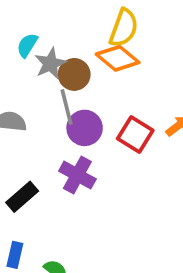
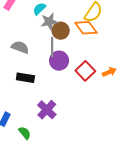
purple cross: (77, 175) -> (47, 110), moved
black rectangle: (22, 197) -> (25, 78), moved, turned 36

